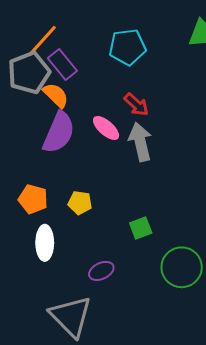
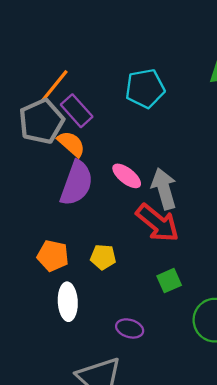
red arrow: (136, 105) -> (158, 223), moved, size x1.6
purple ellipse: (101, 271) -> (130, 328), turned 45

